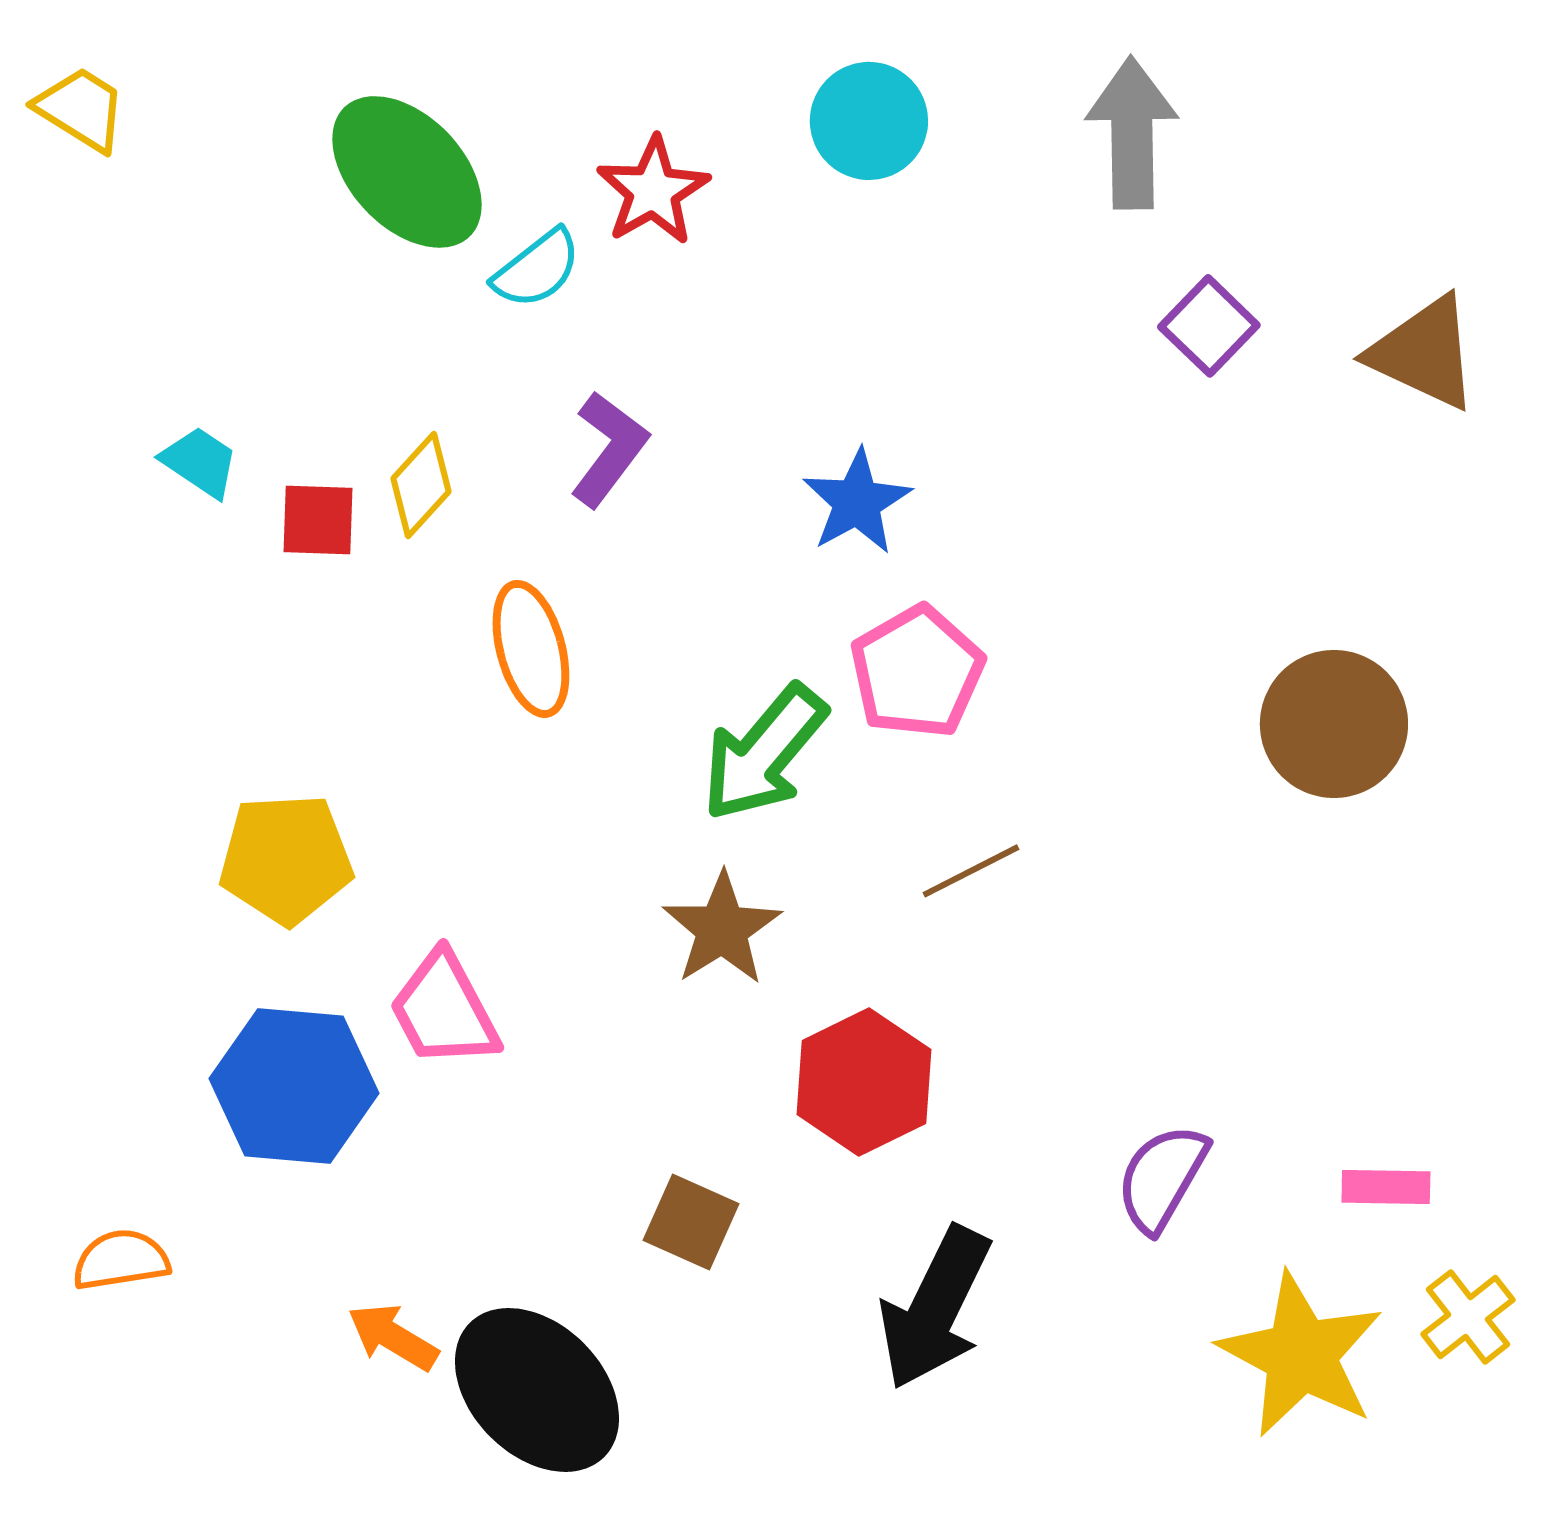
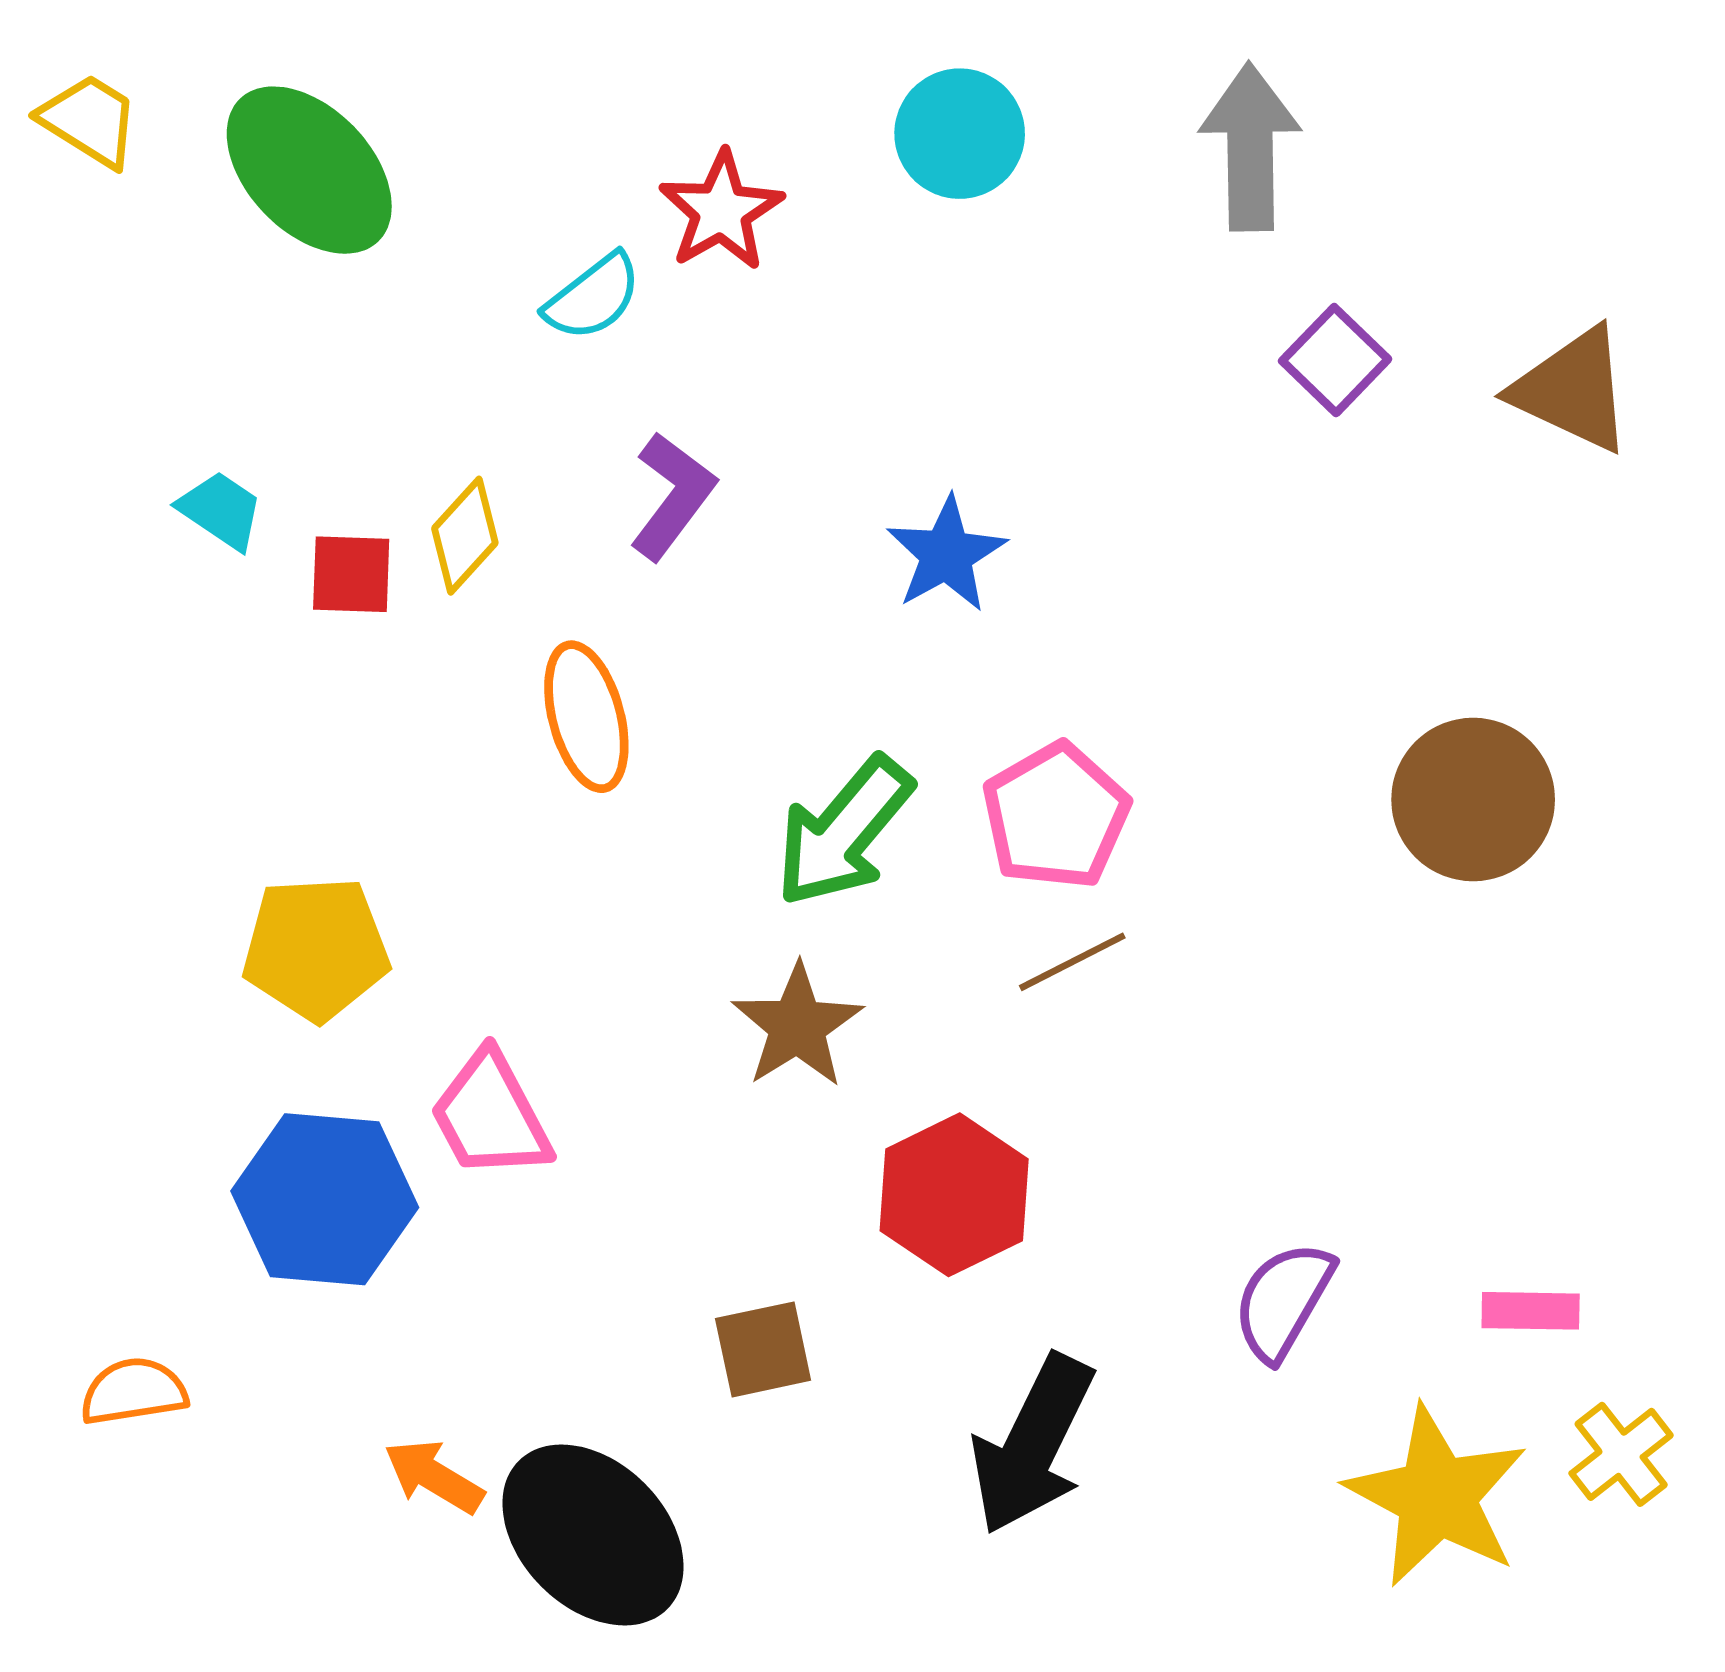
green ellipse: (407, 172) -> (309, 170), moved
pink pentagon: (917, 672) -> (1056, 816), moved
brown square: (691, 1222) -> (763, 1349), turned -36

